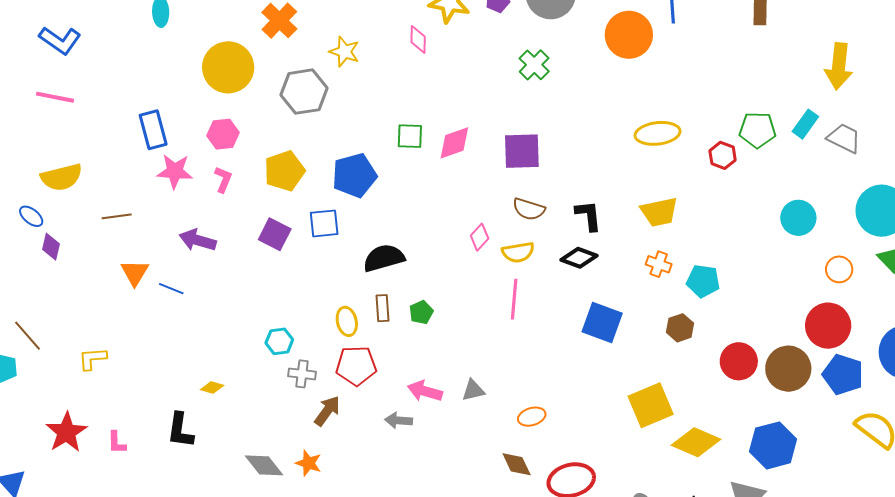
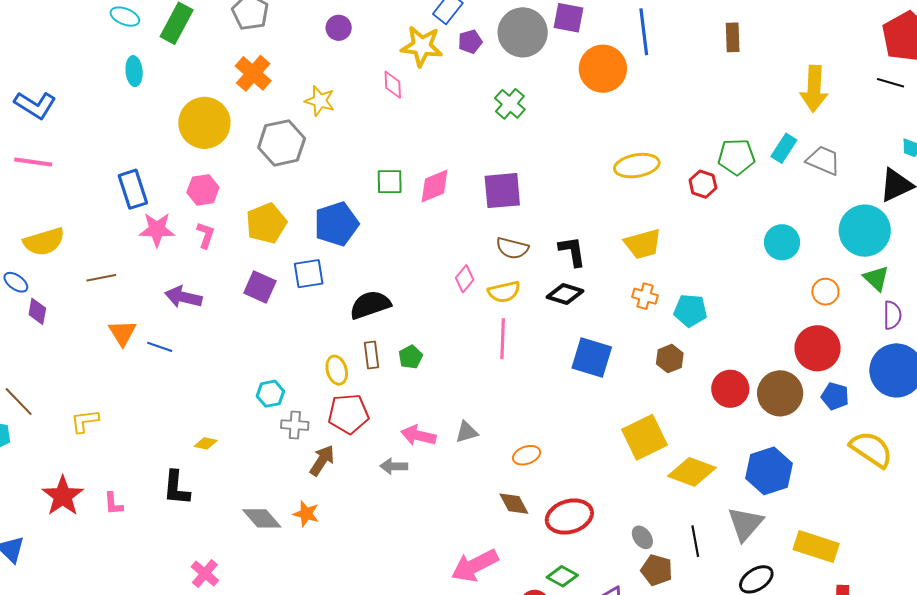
blue pentagon: (843, 374) -> (835, 396), size x0.7

